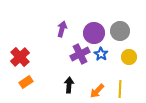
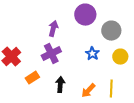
purple circle: (94, 33) -> (85, 15), moved
purple cross: (80, 54) -> (51, 54), moved
orange rectangle: (26, 82) -> (32, 78), moved

